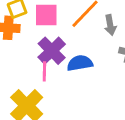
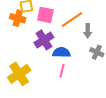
pink line: (44, 71) -> (62, 71), moved

